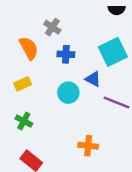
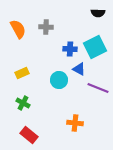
gray cross: (52, 27) -> (46, 27), turned -32
orange semicircle: (29, 48) -> (18, 29), moved
blue cross: (66, 54) -> (70, 49), moved

